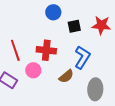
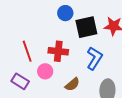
black square: (74, 26) -> (86, 27), size x1.6
brown semicircle: (66, 76) -> (72, 84), moved

